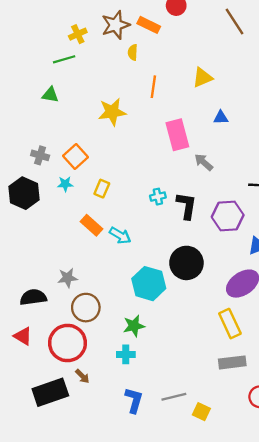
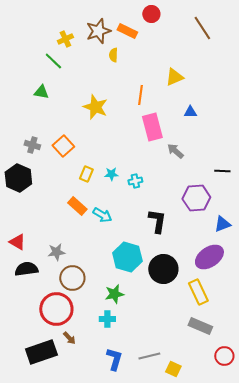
green line: (64, 59) -> (53, 61), turned 60
orange line: (153, 87) -> (140, 95), moved
yellow star: (112, 112) -> (95, 107), turned 30
cyan star: (65, 184) -> (111, 174), moved
black L-shape: (186, 206) -> (157, 221), moved
black circle: (186, 263) -> (163, 269), moved
red triangle: (23, 336) -> (17, 242), moved
gray rectangle: (232, 362) -> (200, 326), turned 30

